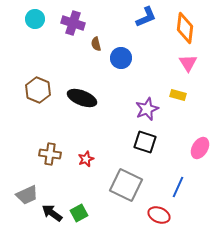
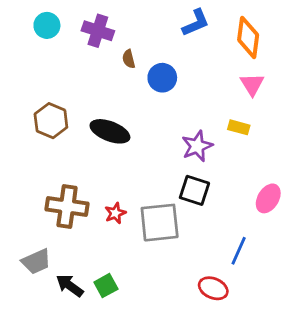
brown cross: (50, 154) -> (67, 206), size x1.4
gray square: (126, 185) -> (160, 223), moved, turned -32

